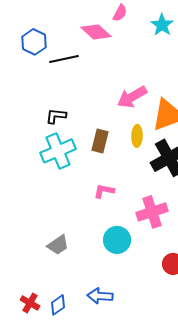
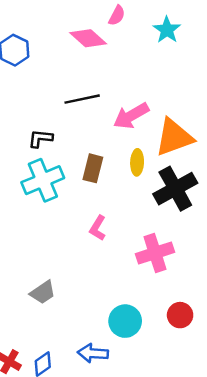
black line: (64, 59) -> (82, 99), moved
pink L-shape: (104, 191) -> (98, 228), turned -70
cyan circle: (117, 240) -> (125, 321), moved

